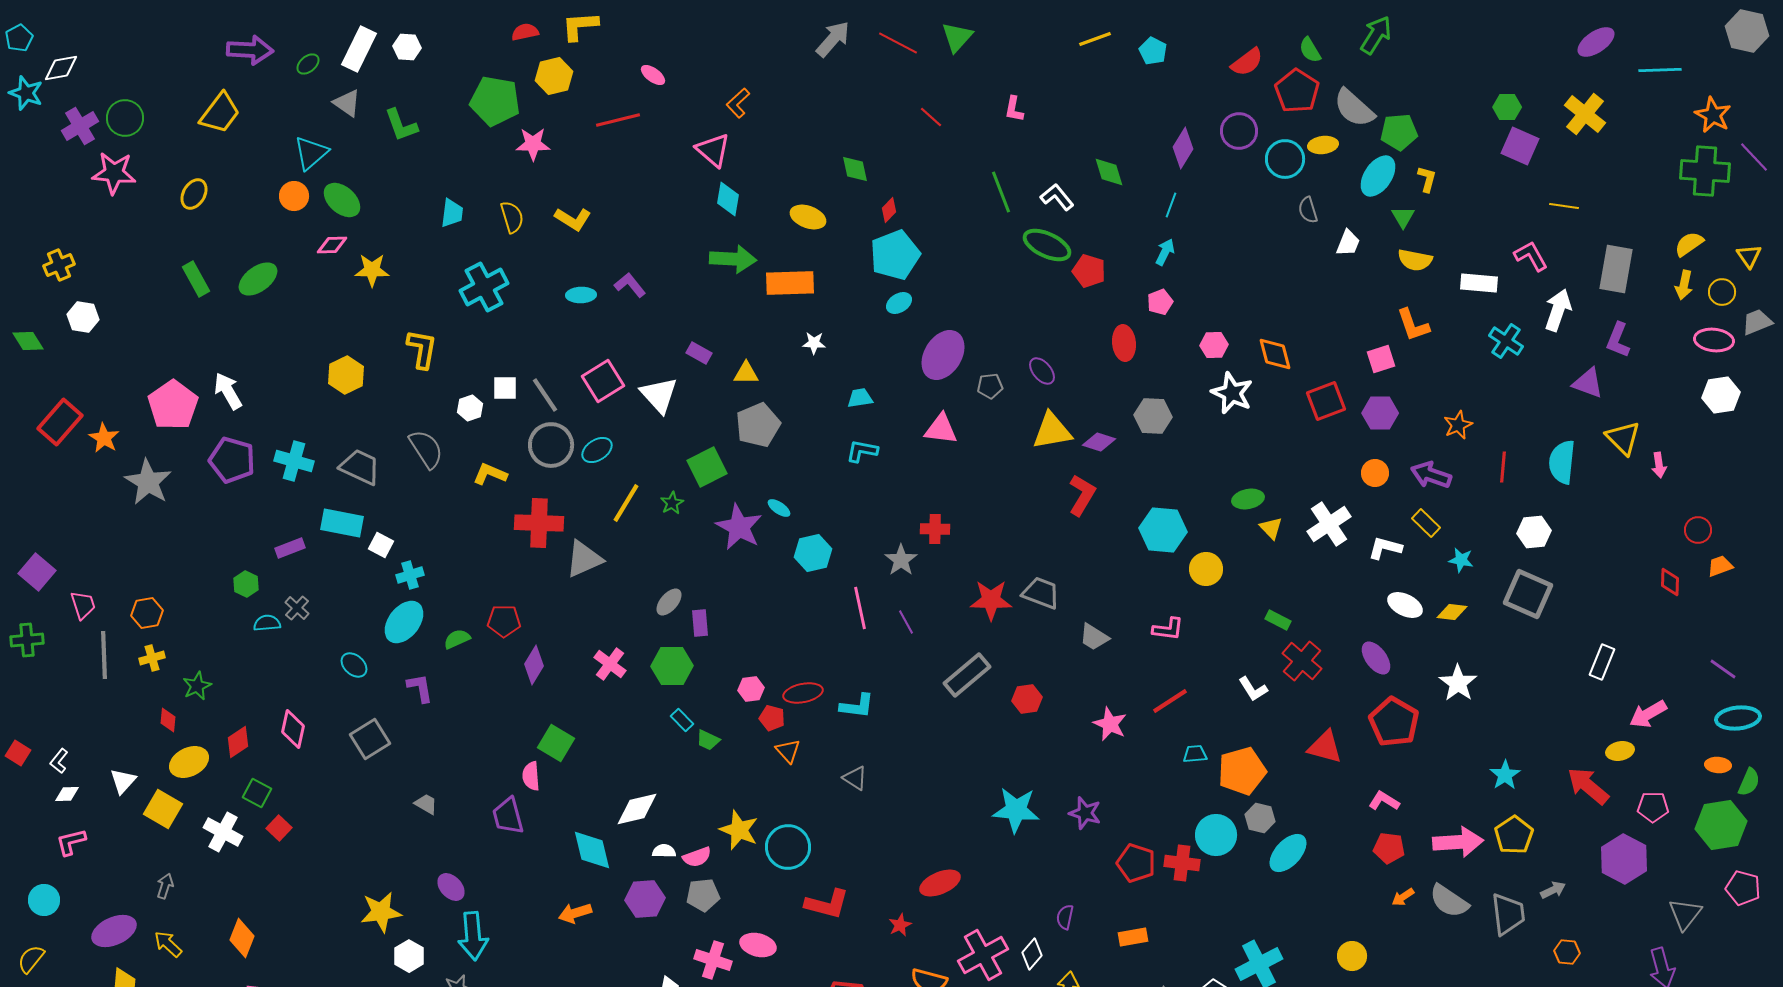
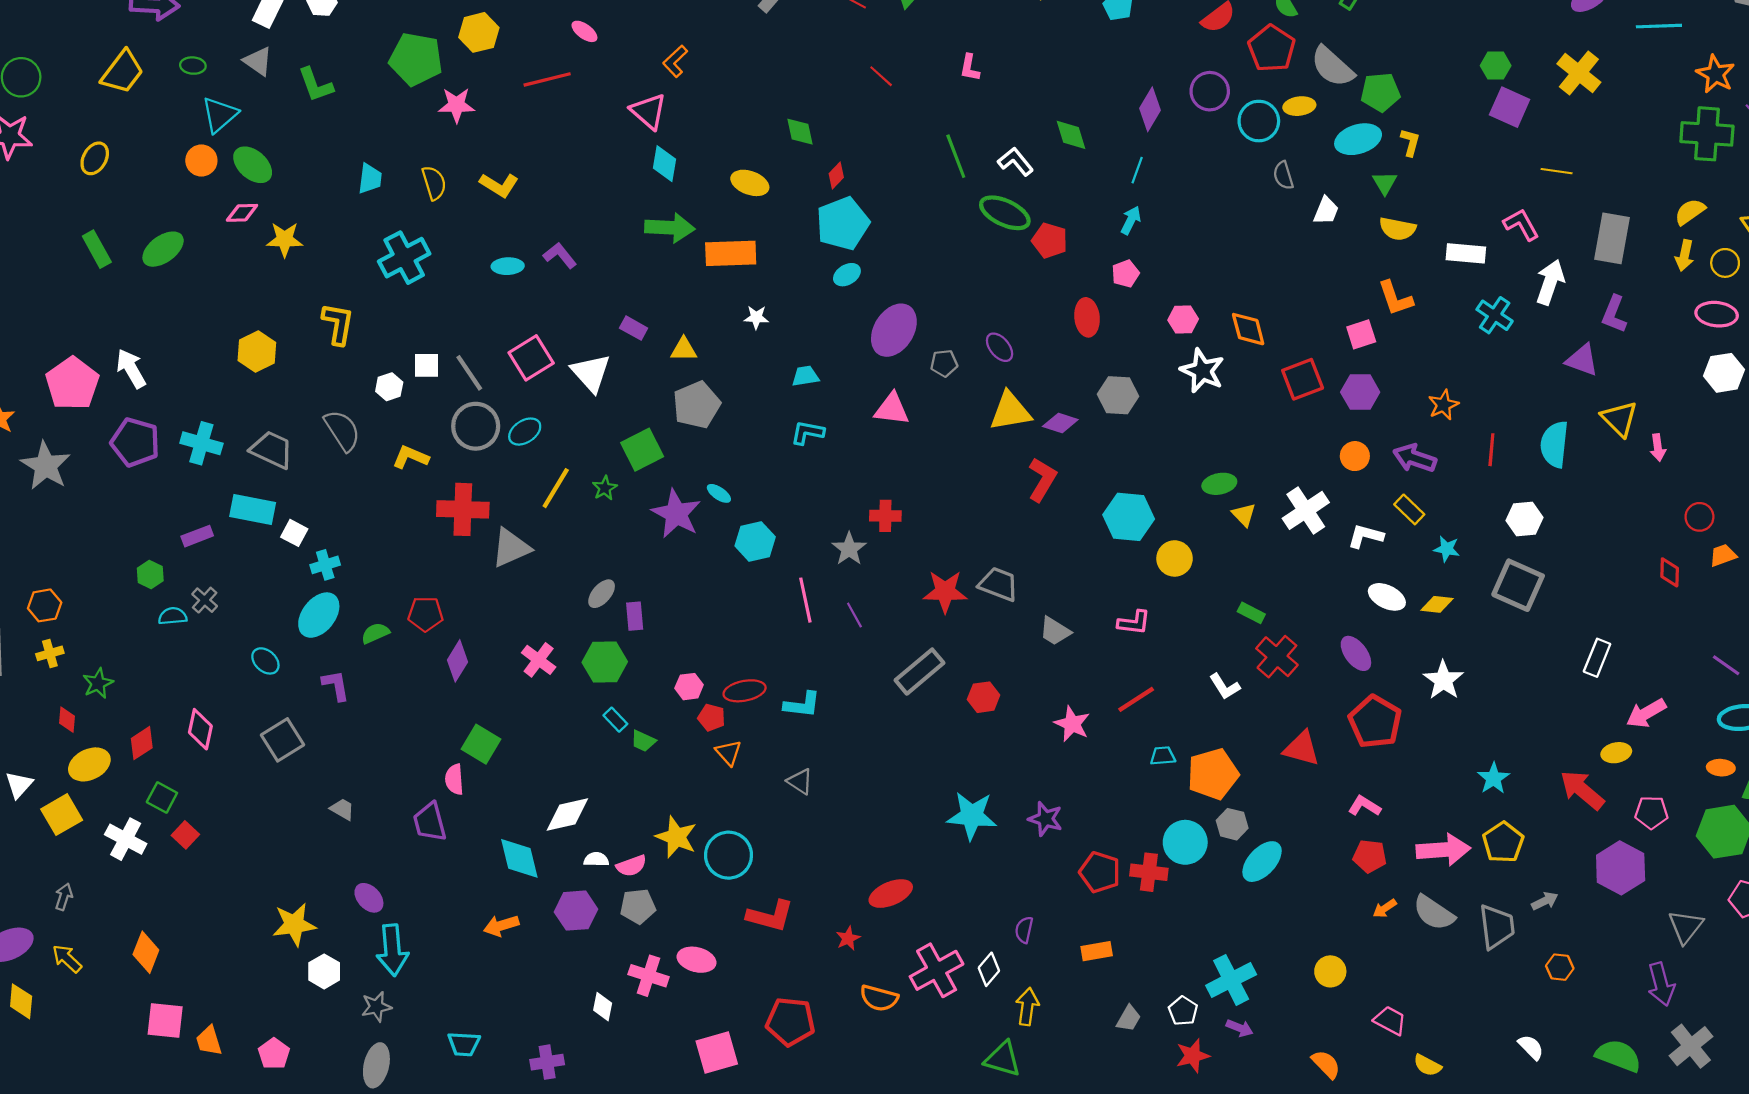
green ellipse: (308, 64) -> (193, 66), moved, turned 45
cyan ellipse: (1378, 176) -> (1358, 139), turned 39
yellow square: (163, 809) -> (62, 815), turned 30

